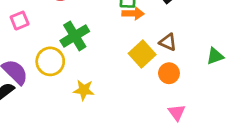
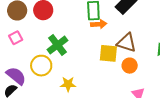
brown triangle: (168, 42) -> (127, 43), size x1.5
yellow square: (142, 54) -> (108, 53), turned -36

